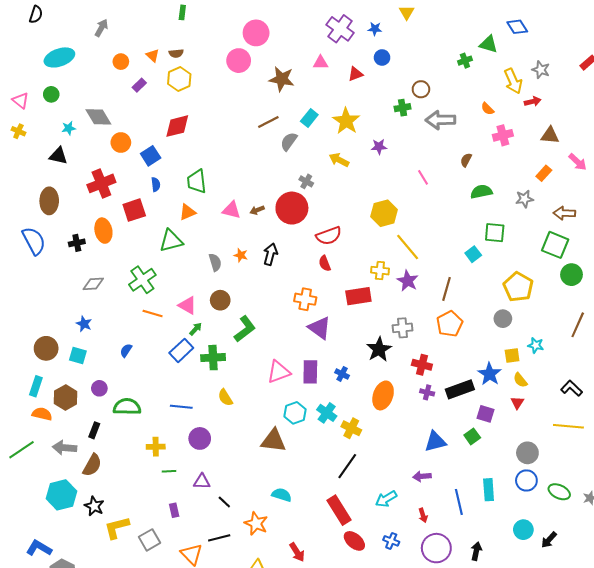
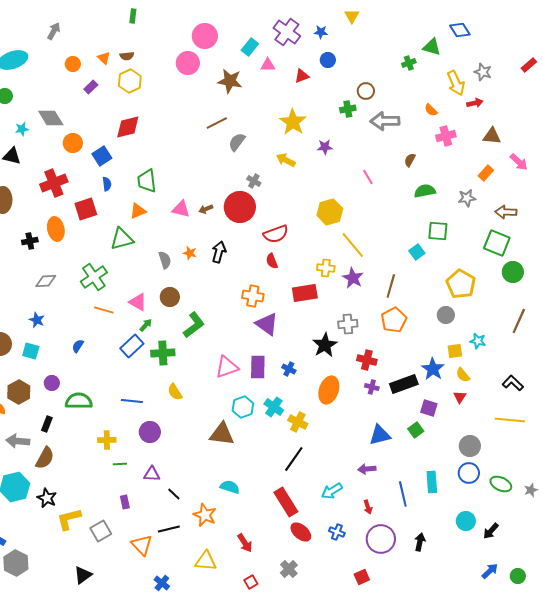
cyan rectangle: (309, 118) -> (250, 47), moved

